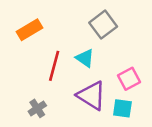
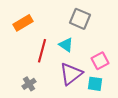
gray square: (103, 25) -> (80, 19), turned -30
purple triangle: (91, 96) -> (71, 74), turned 50

